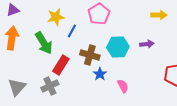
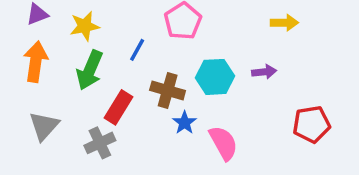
yellow star: (56, 17) -> (85, 26), moved
green arrow: (44, 43) -> (90, 70), turned 55
pink semicircle: (123, 86) -> (223, 143), size x1.5
gray triangle: (17, 87) -> (44, 126), moved

